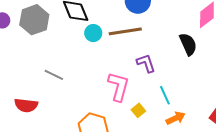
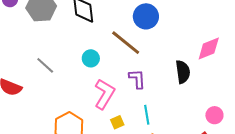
brown line: (125, 31) -> (126, 43), turned 32
cyan circle: (93, 33) -> (91, 58), moved

